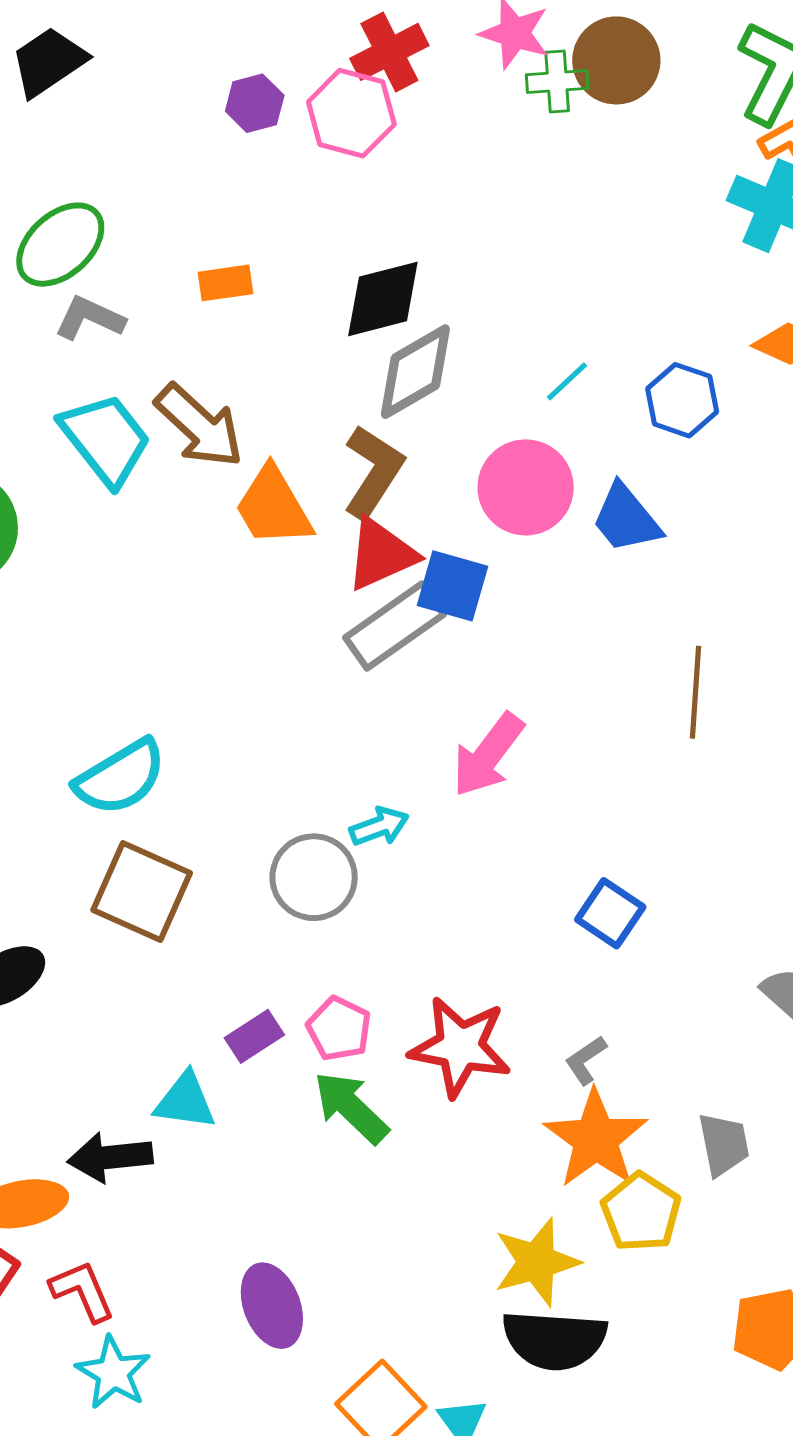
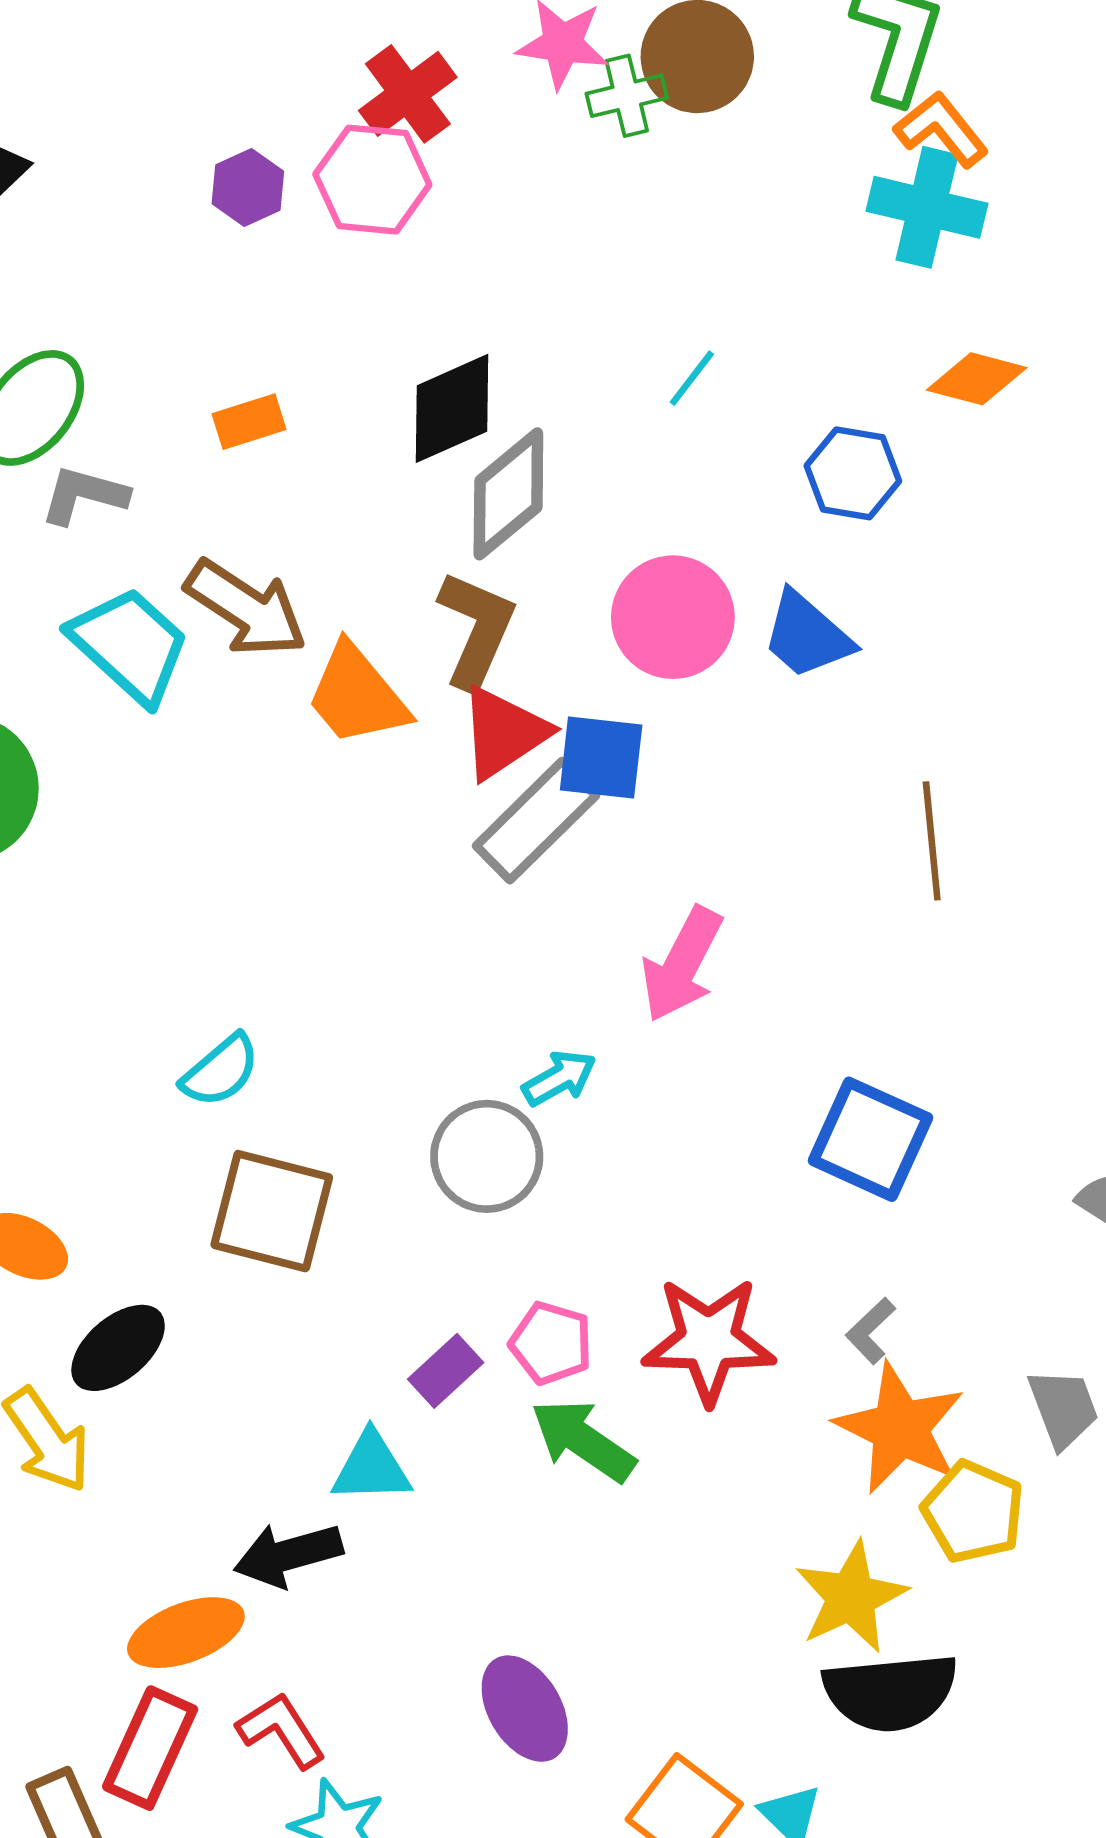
cyan line: (567, 381) -> (692, 378), moved
cyan semicircle: (120, 777) -> (221, 1071), size x0.7
blue square: (610, 913) -> (870, 1139), size x1.4

